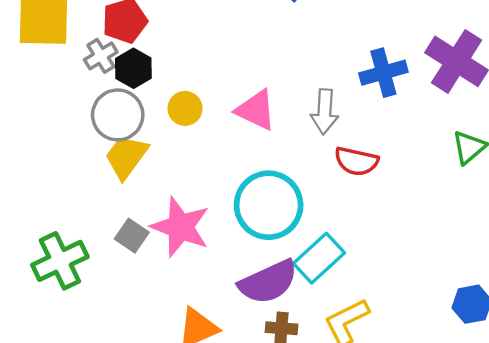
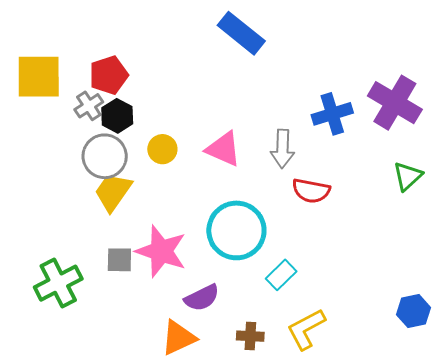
gray square: (132, 236) -> (119, 260), turned -32
cyan rectangle: (319, 258) -> (281, 275), size x0.7
purple semicircle: (268, 282) -> (202, 298), moved, size x0.7

